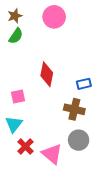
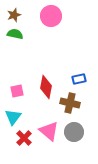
green semicircle: (16, 36) -> (15, 34), turned -112
red diamond: (47, 74) -> (46, 87), moved
pink triangle: (52, 154) -> (49, 131), moved

